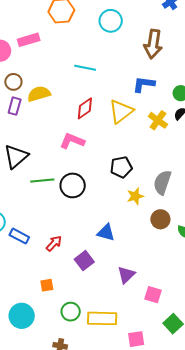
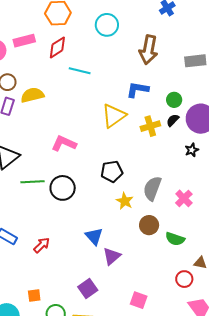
red diamond: (85, 108) -> (57, 47), moved
yellow cross: (158, 120) -> (150, 126), turned 36
yellow star: (135, 196) -> (125, 201), turned -30
blue triangle: (106, 233) -> (94, 236), turned 30
purple square: (84, 261) -> (88, 289), moved
purple triangle: (126, 275) -> (112, 256), moved
orange square: (47, 285) -> (34, 296), moved

